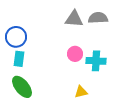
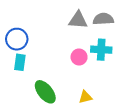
cyan cross: (96, 61) -> (101, 50), moved
green ellipse: (22, 87) -> (45, 92), moved

